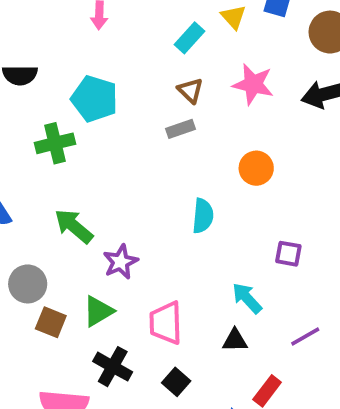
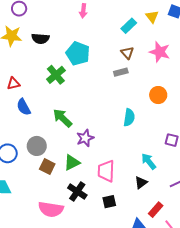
green cross: (55, 143) -> (56, 75), turned -30
black triangle: (235, 340) -> (141, 183), turned -40
black square: (176, 382) -> (109, 202), turned 32

